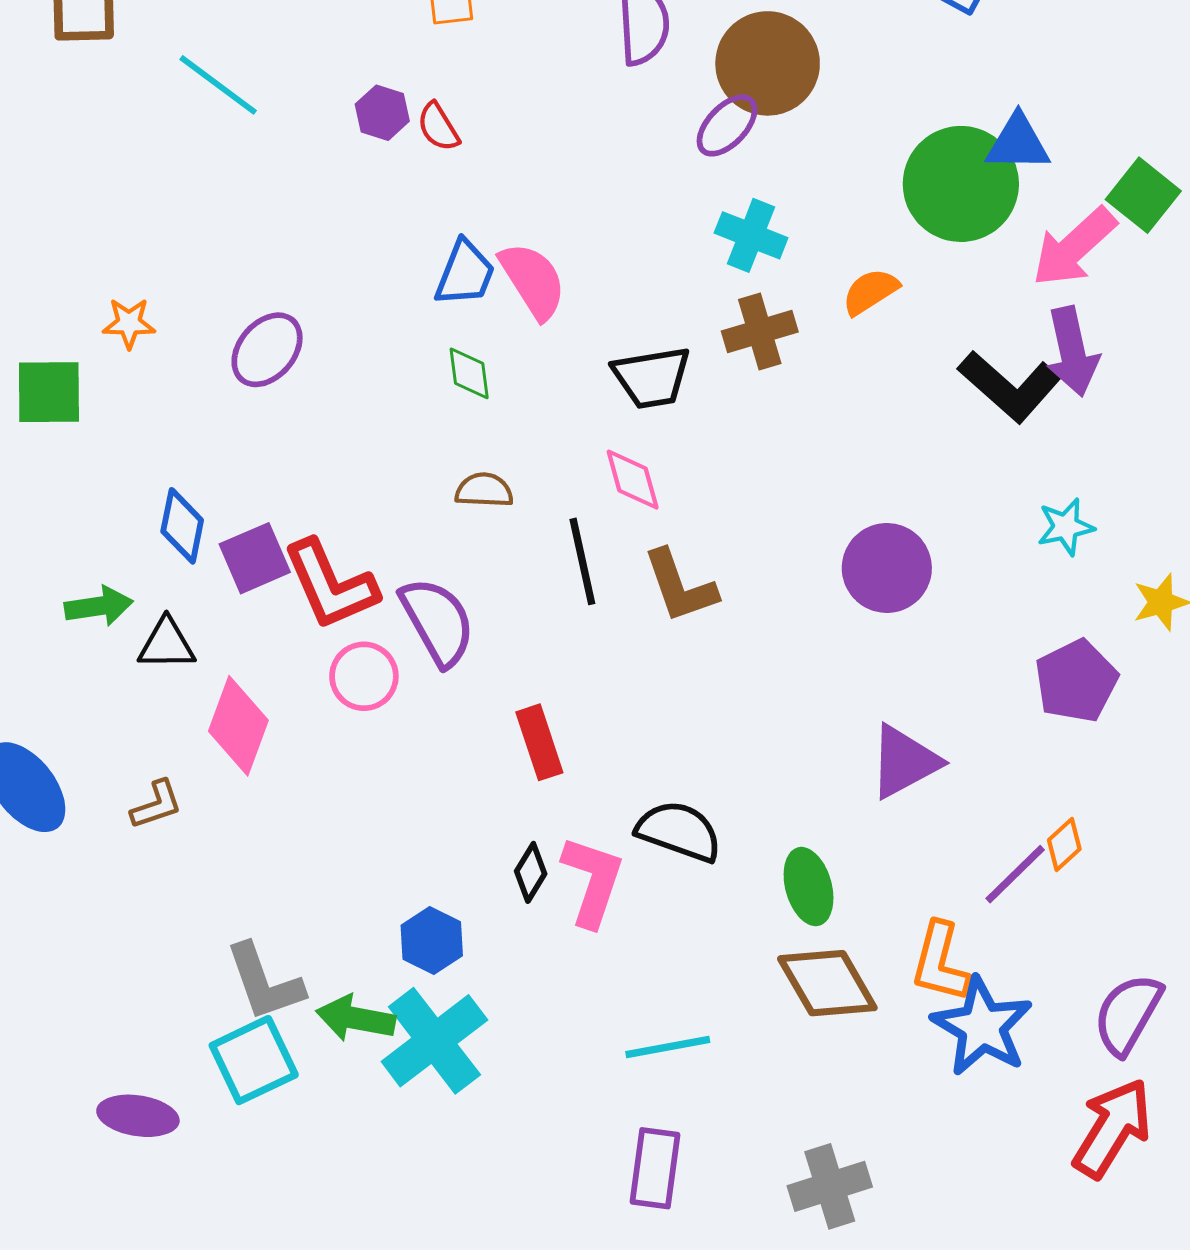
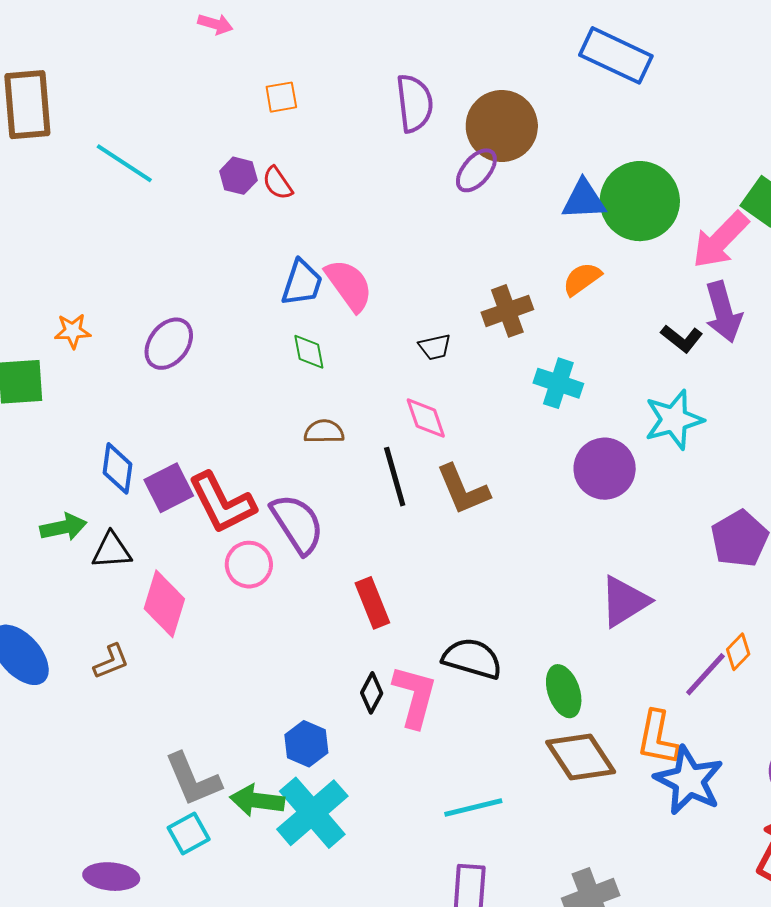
blue triangle: (1018, 143) -> (584, 200), moved
cyan cross: (751, 235) -> (558, 383), moved
black trapezoid: (652, 377) -> (435, 347), size x0.6
black L-shape: (1010, 386) -> (682, 339), size x0.6
cyan star: (1066, 527) -> (674, 420), moved, size x1.5
cyan square: (254, 1060) -> (189, 833), size x0.7

